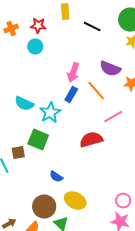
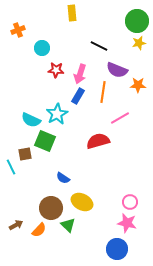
red star: (38, 26) -> (56, 70), moved
black line: (92, 27) -> (99, 46), moved
orange line: (96, 91) -> (103, 92), turned 50
cyan semicircle: (24, 104) -> (31, 120), moved

